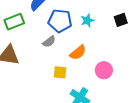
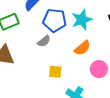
cyan star: (87, 20) -> (82, 20), size x1.5
orange semicircle: (78, 53) -> (82, 48), moved

